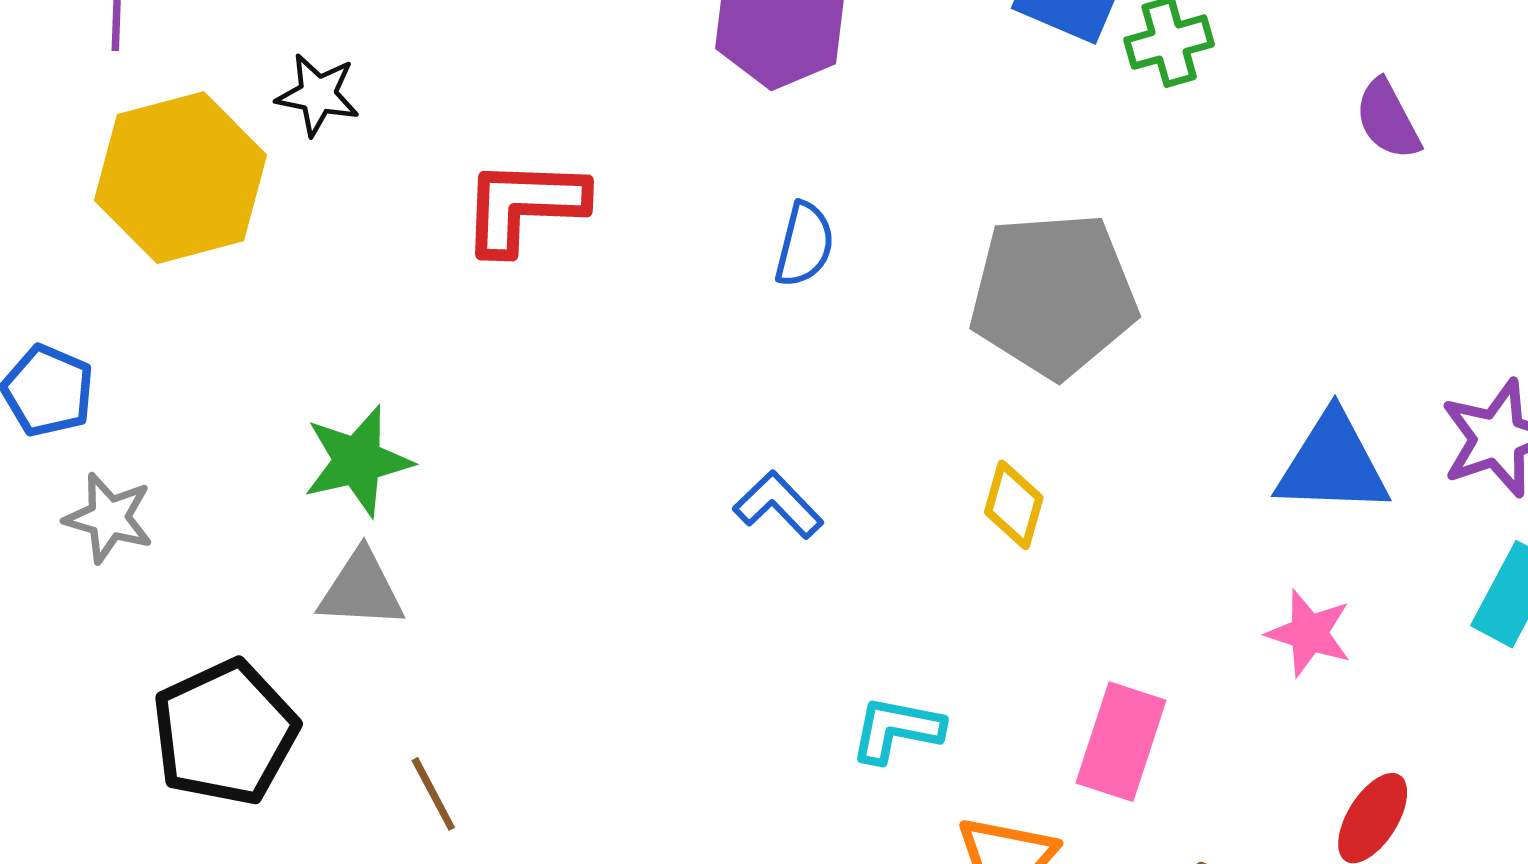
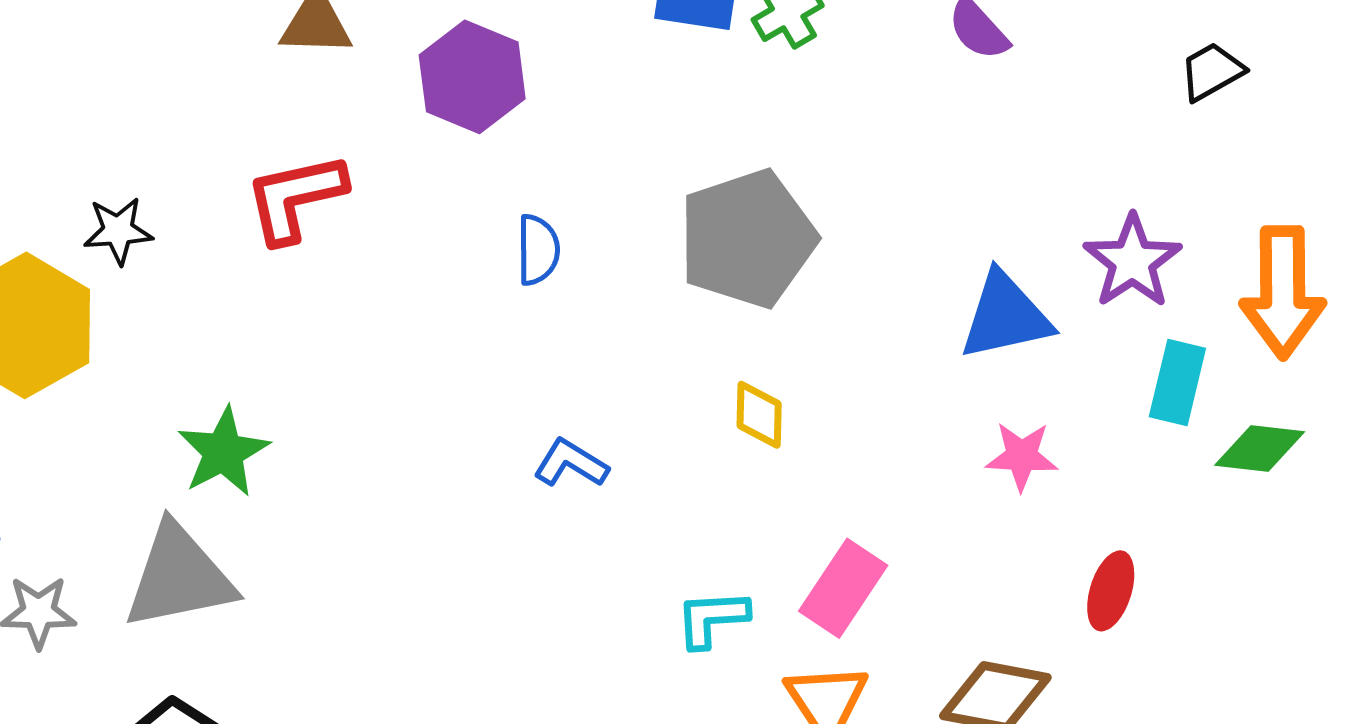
red L-shape: (524, 206) -> (295, 198), moved
green star: (358, 461) -> (223, 452), moved
gray triangle: (361, 590) -> (179, 577), moved, size x1.6
pink rectangle: (1121, 742) -> (843, 588), moved, turned 30

